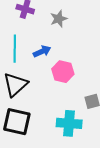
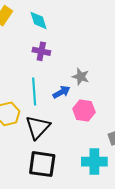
gray star: (59, 19) -> (81, 77), moved, turned -30

